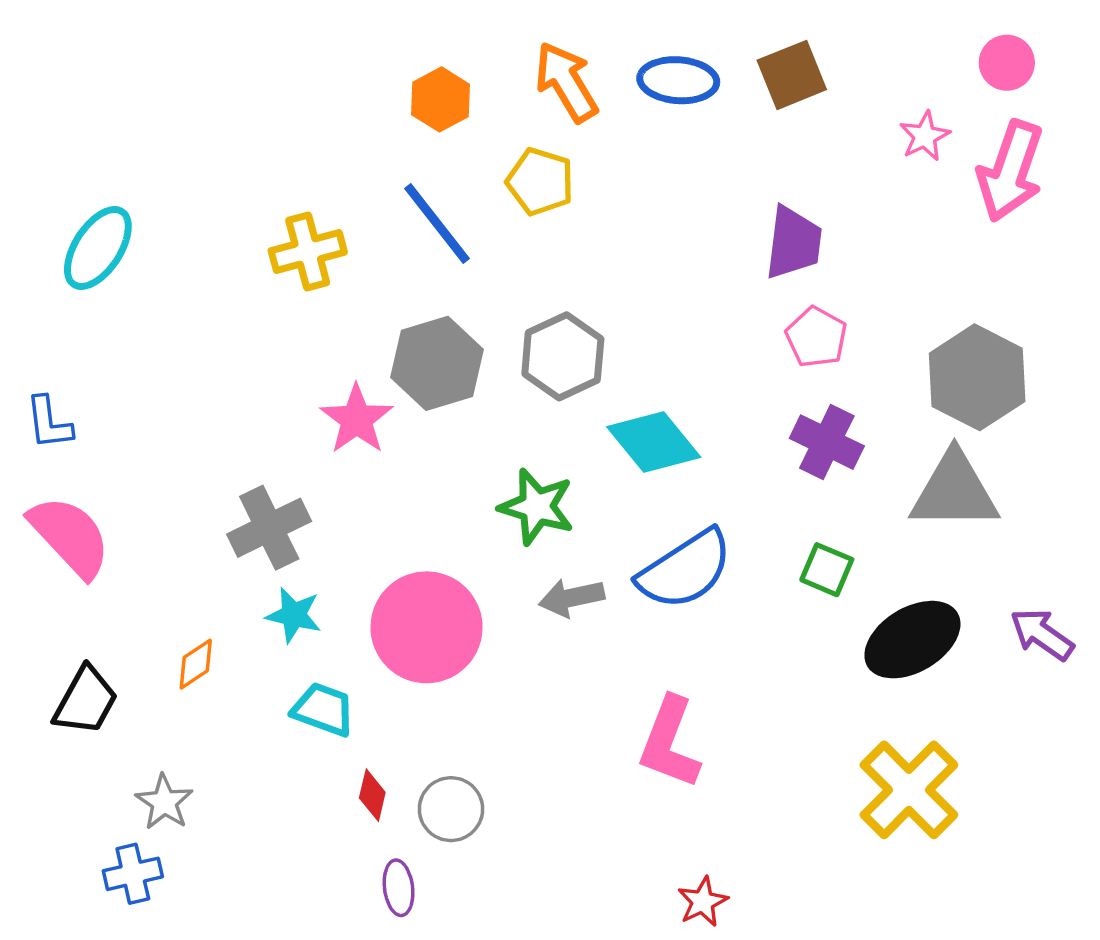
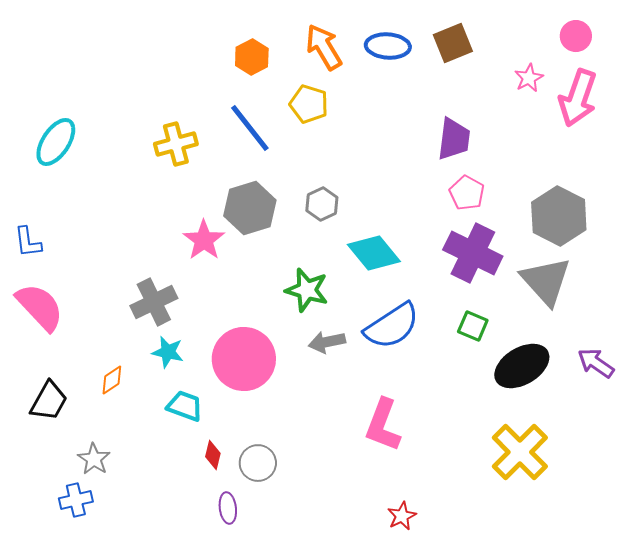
gray hexagon: (563, 356) -> (322, 204), size x0.7
purple cross: (827, 442) -> (473, 253), size x1.4
gray triangle: (954, 491) -> (546, 281), turned 48

